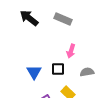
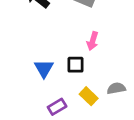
gray semicircle: (87, 72) -> (116, 88), moved

